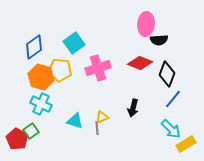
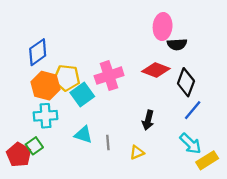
cyan square: (74, 43) -> (82, 95), moved
cyan cross: (41, 104) -> (45, 116), turned -30
yellow triangle: (102, 117) -> (137, 152), moved

